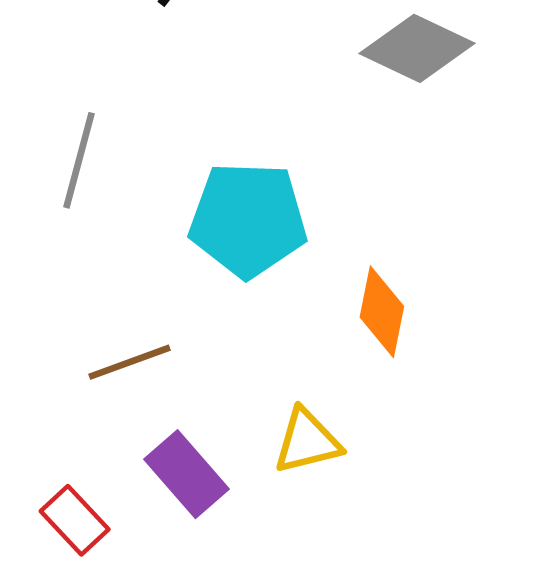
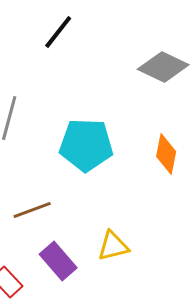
orange diamond: (382, 312) -> (166, 154), moved

